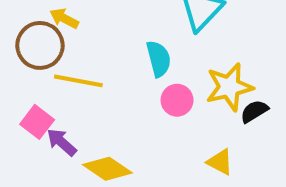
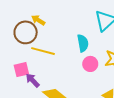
pink square: (37, 122) -> (21, 70), turned 35

